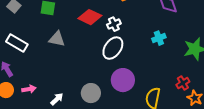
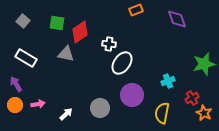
red diamond: (90, 17) -> (80, 32), moved, turned -60
white cross: (114, 24) -> (109, 44), moved, turned 32
cyan cross: (159, 38) -> (168, 81), moved

